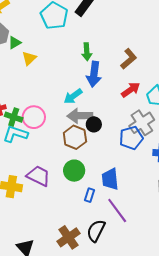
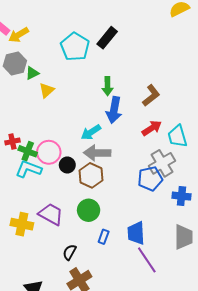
black circle: (94, 124) -> (67, 165), moved
blue trapezoid: (110, 179) -> (136, 233), moved
purple line: (117, 211) -> (147, 260), moved
black semicircle: (96, 231) -> (70, 252), moved, size x0.7

